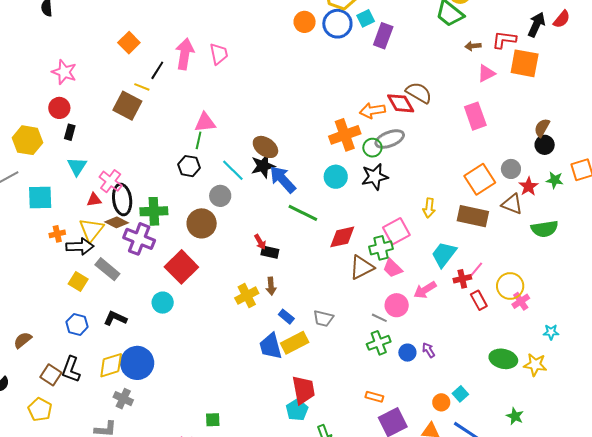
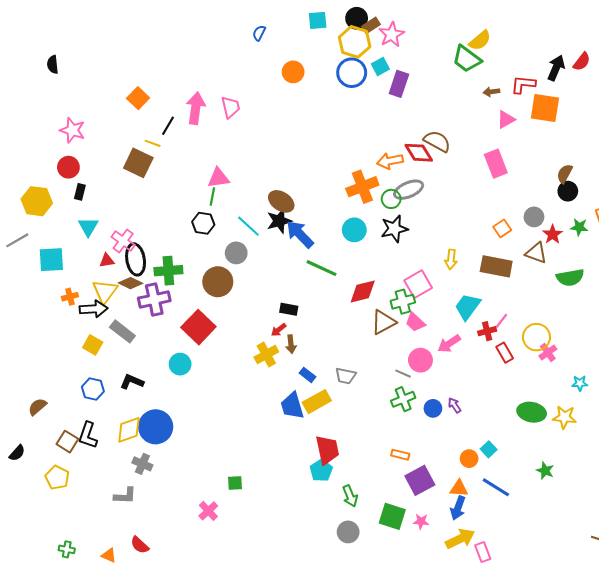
orange circle: (305, 22) -> (293, 72), moved
orange square: (480, 179) -> (502, 228), size x0.6
purple cross: (139, 239) -> (154, 299), turned -32
red arrow: (260, 242) -> (279, 330), moved, turned 84

